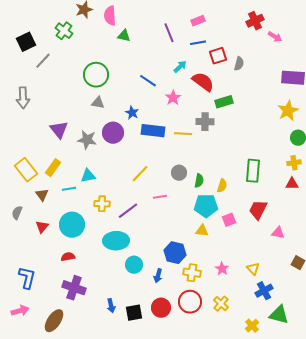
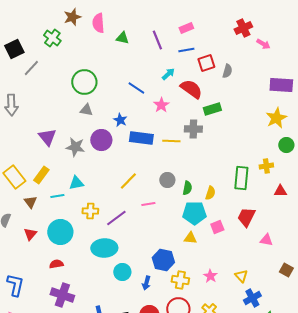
green triangle: (124, 36) -> (122, 38), moved
yellow cross: (294, 163) -> (266, 166), moved

